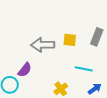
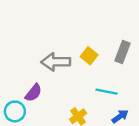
yellow square: (70, 40) -> (89, 56), turned 32

